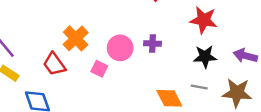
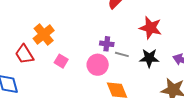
pink circle: (120, 48) -> (98, 65), moved
gray line: (199, 87) -> (122, 54), moved

